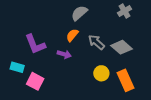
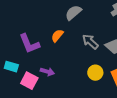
orange semicircle: (72, 35) -> (57, 36), moved
purple arrow: (64, 54) -> (47, 72), moved

